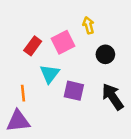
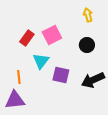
yellow arrow: (88, 25) -> (88, 15), moved
black arrow: (113, 97) -> (93, 80), turned -80

